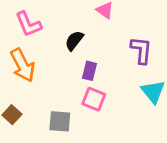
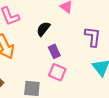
purple rectangle: (89, 71) -> (54, 51), turned -40

